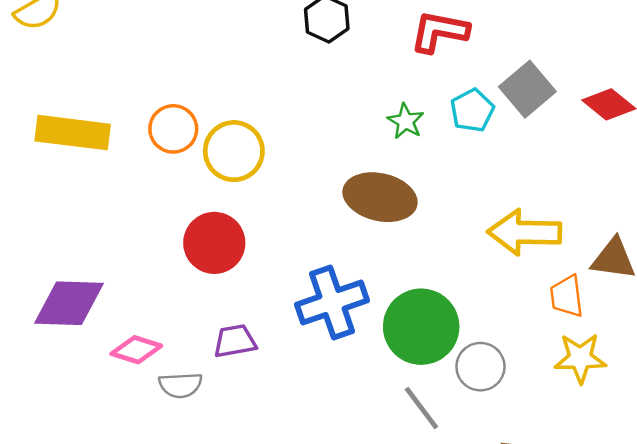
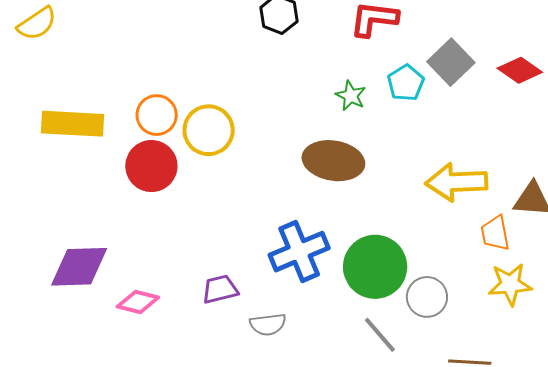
red circle: (214, 243) -> (151, 166), moved
gray semicircle: (180, 385) -> (268, 324), moved

